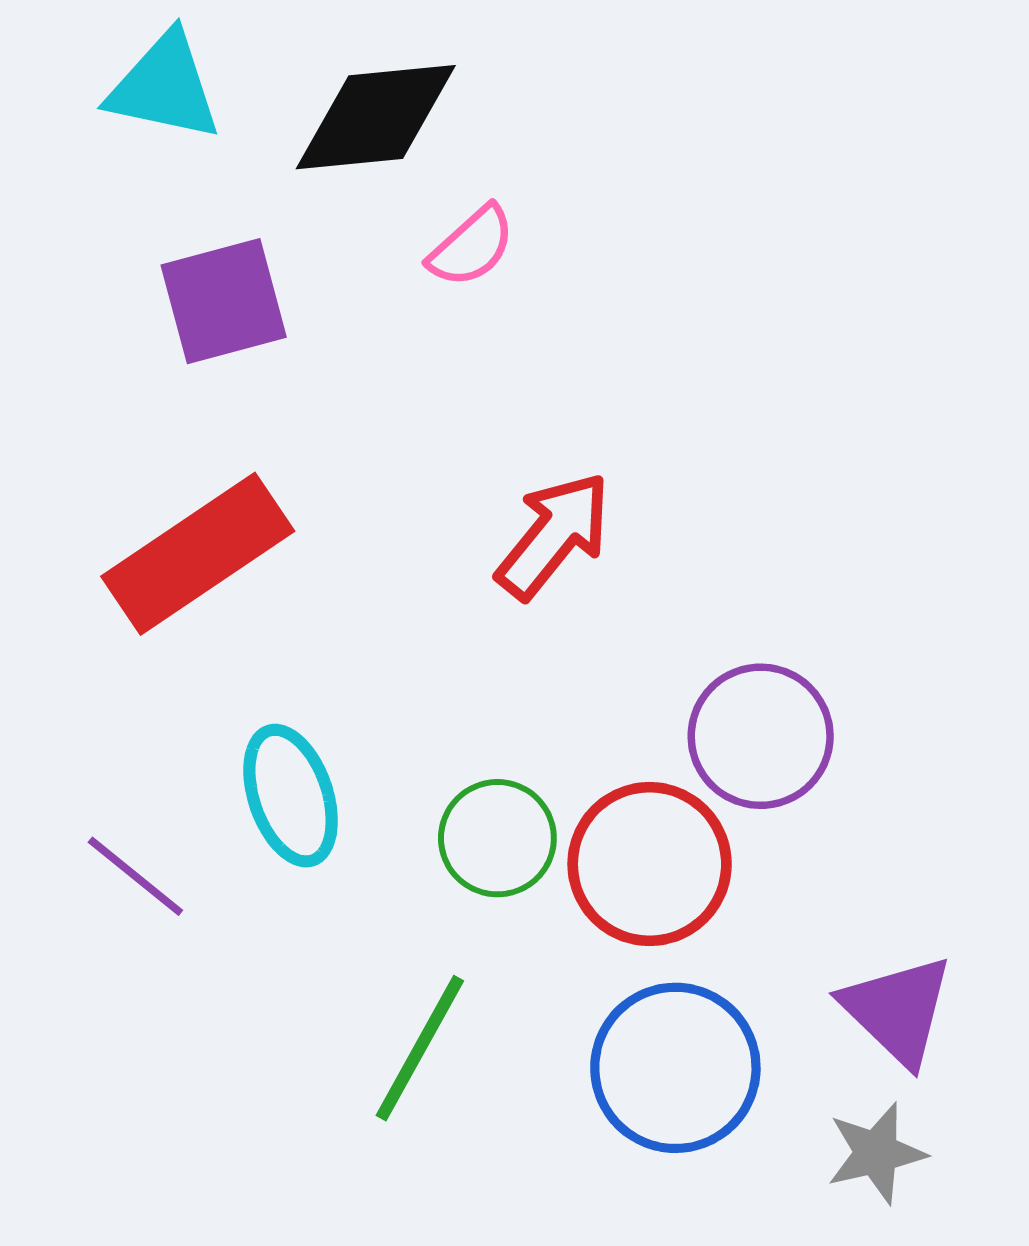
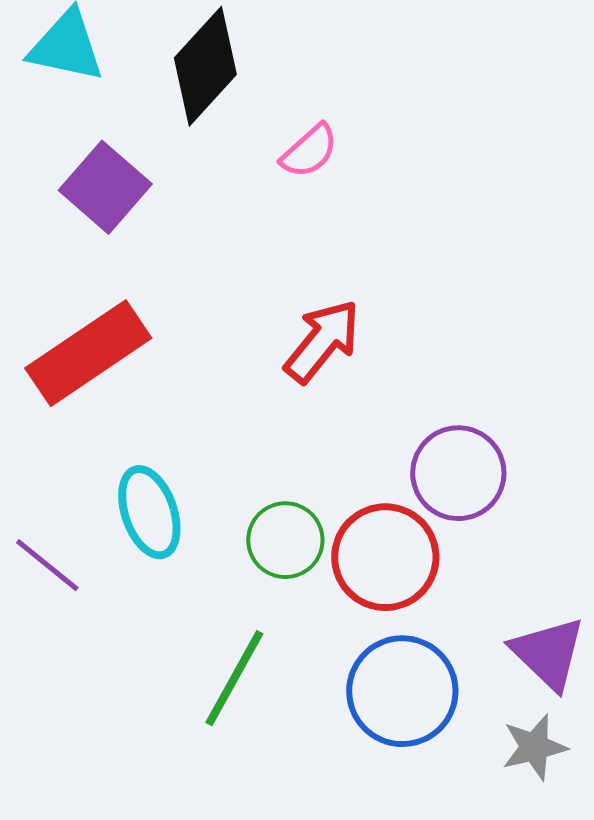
black diamond: (376, 117) -> (205, 66), turned -42
pink semicircle: (472, 246) -> (309, 151), moved
purple square: (224, 301) -> (105, 187), turned -34

